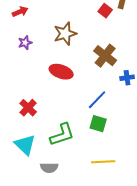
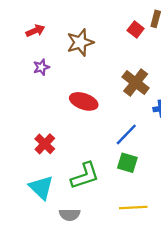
brown star: (65, 34) -> (80, 42), moved

